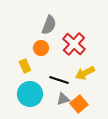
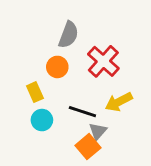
cyan circle: (30, 94) -> (42, 120), moved, size x0.6
gray triangle: (63, 99) -> (98, 131), moved, turned -32
orange square: (79, 104) -> (88, 147), moved

